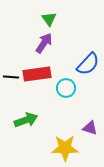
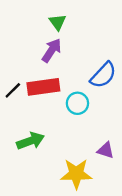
black line: (11, 77) -> (13, 90), turned -49

